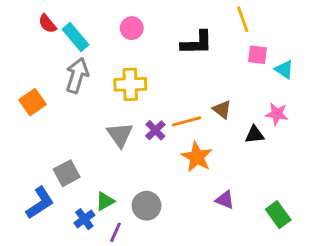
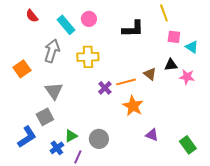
cyan rectangle: (75, 37) -> (66, 25), moved
gray triangle: (120, 135) -> (54, 91), moved
black triangle: (255, 135) -> (171, 65), moved

